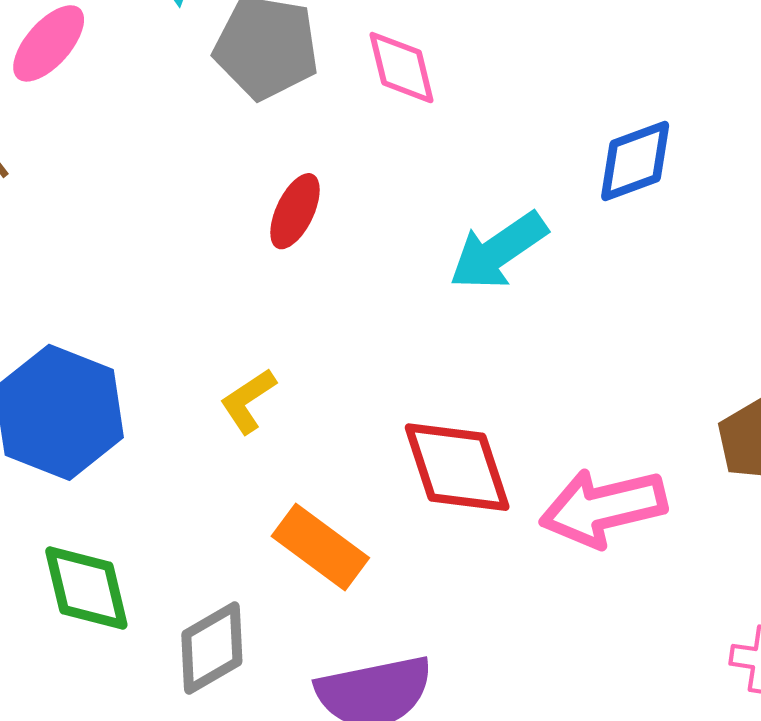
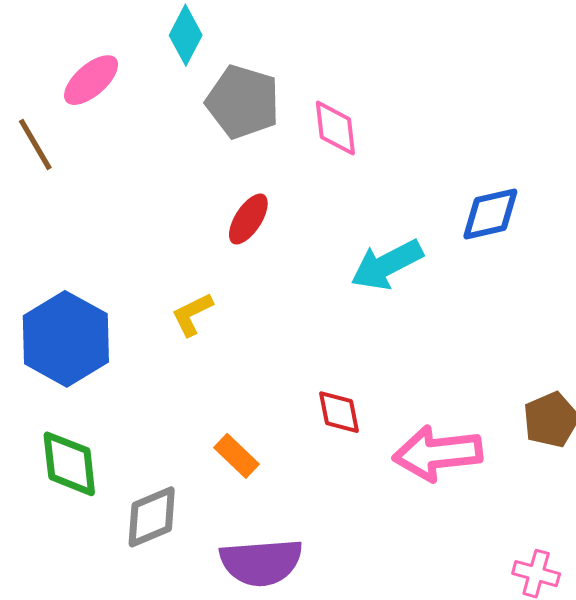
yellow L-shape: (248, 401) -> (192, 314), moved
red diamond: (457, 467) -> (339, 412), size x0.6
orange rectangle: (320, 547) -> (236, 456), size x0.7

